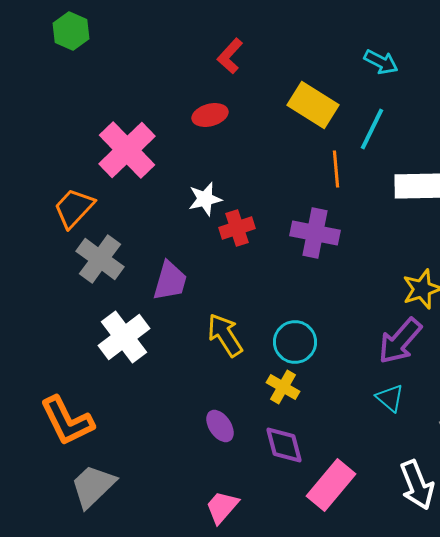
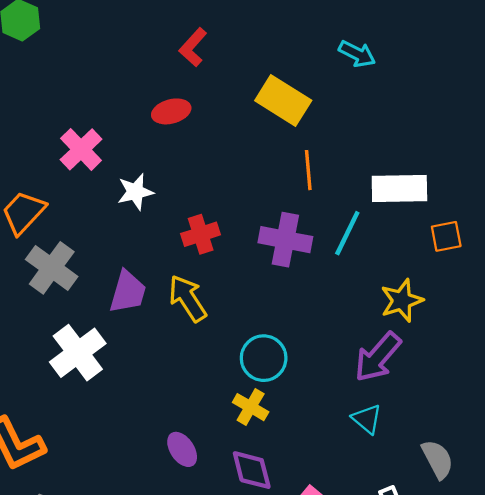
cyan line: (372, 129) -> (347, 233), moved
pink cross: (127, 150) -> (81, 149), size x0.7
white star: (205, 199) -> (135, 192), moved
yellow arrow: (225, 335) -> (188, 298), moved

